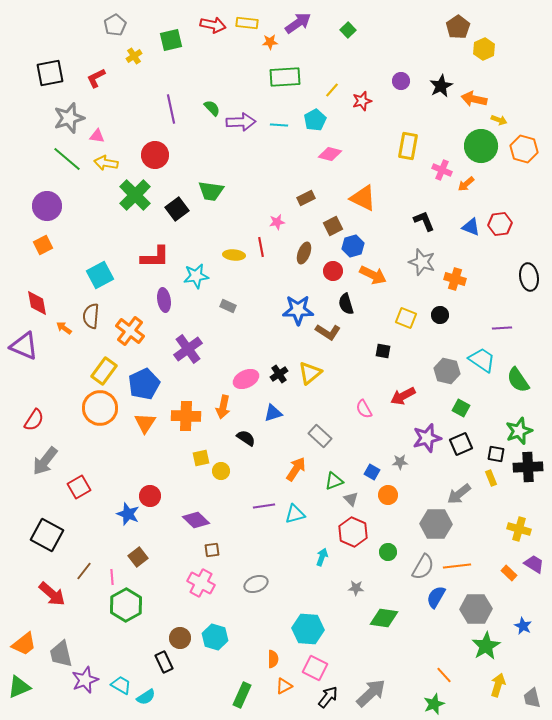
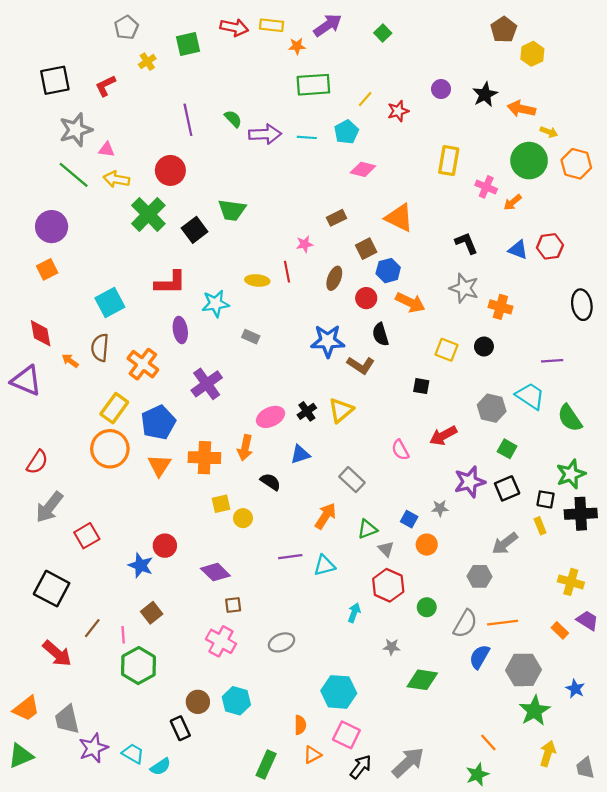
gray hexagon: (436, 524) -> (480, 576), size x0.7

